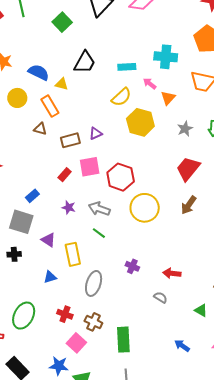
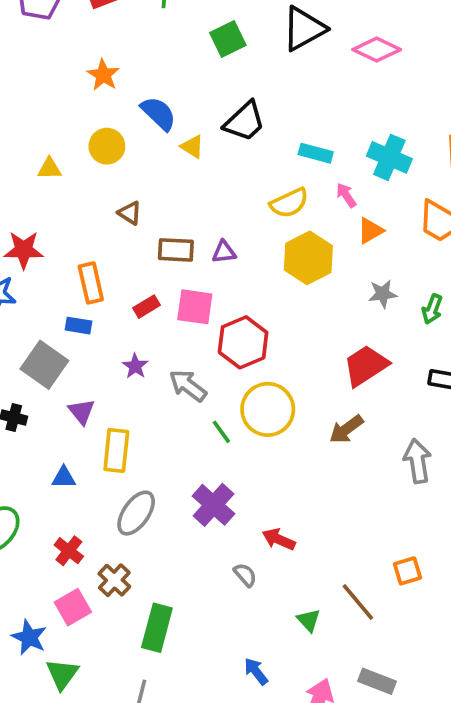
orange rectangle: (50, 106) -> (91, 283), moved
blue rectangle: (32, 196) -> (78, 326), turned 32
green line: (99, 233) -> (221, 432), moved
purple cross: (132, 266) -> (214, 505), size x1.6

